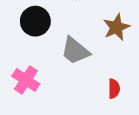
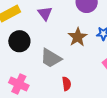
red semicircle: (114, 89) -> (67, 84), moved

